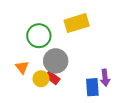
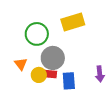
red rectangle: (53, 78) -> (50, 74), turned -32
blue rectangle: (92, 87) -> (69, 81), moved

